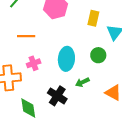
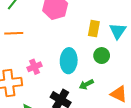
yellow rectangle: (93, 18) -> (94, 29), moved
orange line: (26, 36) -> (14, 33), moved

